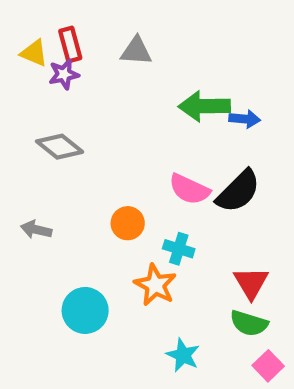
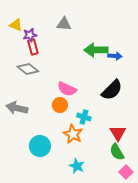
red rectangle: (70, 44) -> (33, 47), moved
pink semicircle: (189, 189) -> (67, 89), moved
gray arrow: (36, 230) -> (17, 108), size x1.5
green semicircle: (249, 323) -> (117, 152), turned 42
cyan star: (183, 355) -> (77, 166), moved

